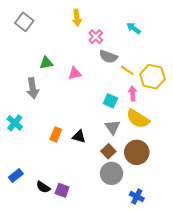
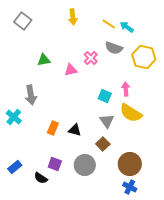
pink cross: (96, 37) -> (91, 58), moved
gray semicircle: (108, 57) -> (114, 48), moved
yellow line: (127, 70) -> (109, 24), moved
yellow hexagon: (153, 77) -> (144, 57), moved
gray arrow: (33, 88) -> (31, 95), moved
brown circle: (137, 152) -> (130, 164), moved
gray circle: (112, 173) -> (85, 165), moved
purple square: (62, 190) -> (55, 164), moved

